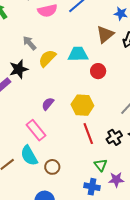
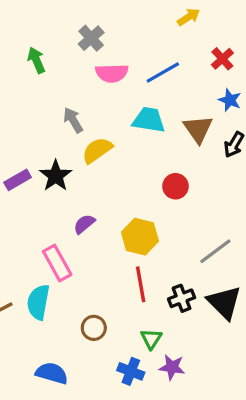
brown triangle: (105, 34) -> (198, 129), turned -36
cyan trapezoid: (78, 54) -> (149, 120), moved
black star: (19, 69) -> (56, 176), moved, turned -30
cyan semicircle: (29, 156) -> (38, 302), turned 30
brown circle: (52, 167) -> (94, 328), moved

